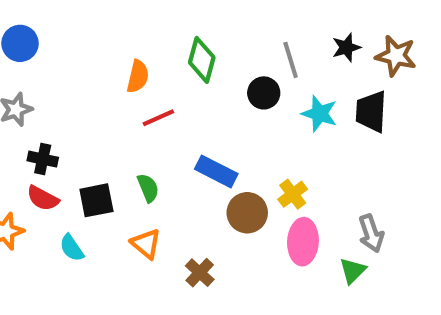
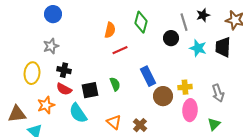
black star: (346, 47) -> (203, 15), moved
blue rectangle: (216, 171) -> (148, 76), turned 36
yellow cross: (293, 194) -> (185, 87), turned 32
gray arrow: (371, 233) -> (218, 93), moved
orange triangle: (146, 244) -> (114, 122), moved
cyan semicircle: (72, 248) -> (78, 113), size x1.5

